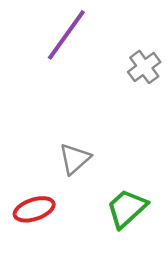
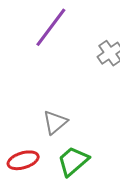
green trapezoid: (127, 208) -> (73, 161), moved

